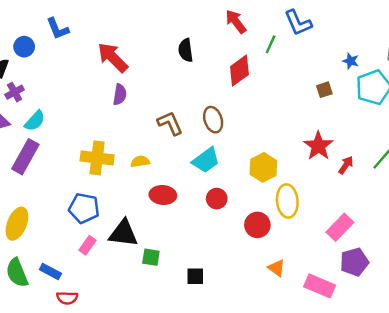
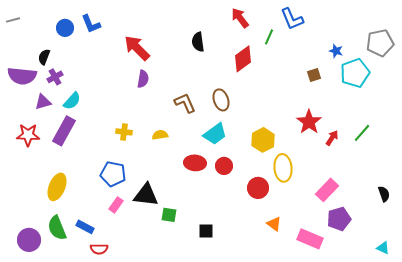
blue circle: (24, 47) -> (65, 28), moved
yellow cross: (97, 158) -> (124, 132), size x0.6
red ellipse: (163, 195) -> (195, 163), moved

